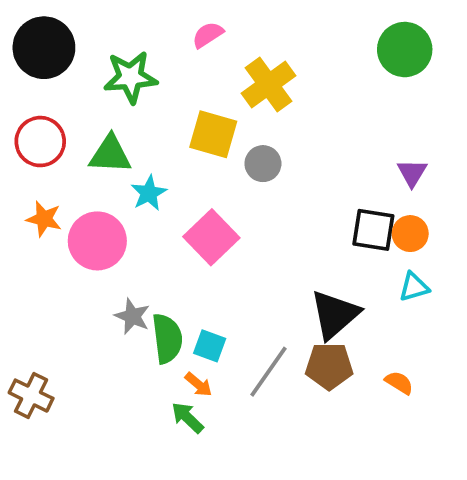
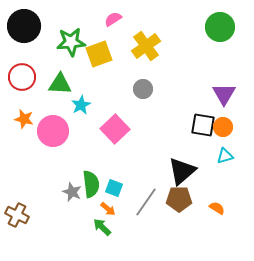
yellow square: (213, 134) -> (99, 54), moved, turned -36
purple triangle: (412, 173) -> (224, 94), size x1.4
gray star: (132, 316) -> (72, 192), moved

